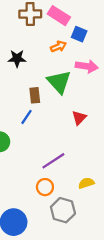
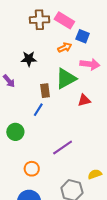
green triangle: (59, 82) -> (66, 78), turned 45
red triangle: (79, 118) -> (84, 100), moved, turned 32
yellow semicircle: (86, 183) -> (95, 174), moved
orange circle: (45, 187) -> (32, 169), moved

